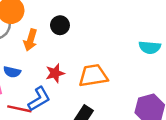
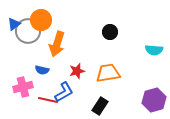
black circle: (60, 25) -> (110, 32), moved
orange arrow: (30, 40) -> (57, 44), size x1.4

